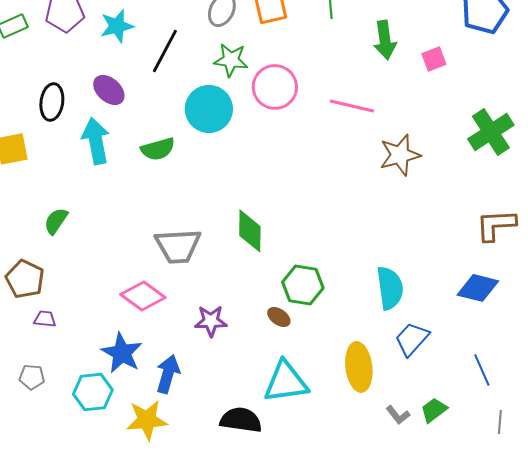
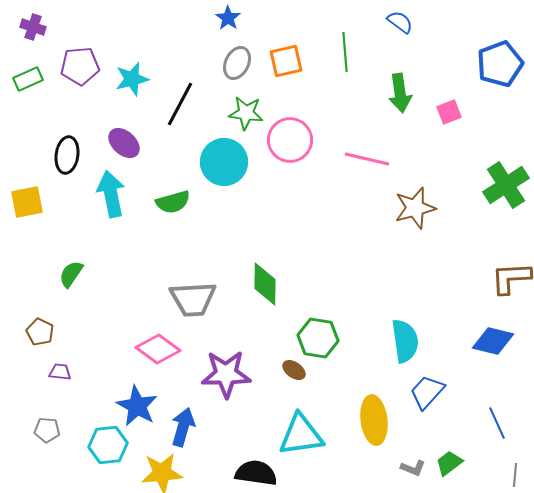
brown pentagon: (25, 279) -> (40, 332), size x0.7
purple star: (211, 321) -> (226, 374), size x1.5
gray L-shape: (398, 415) -> (413, 468), turned -30

